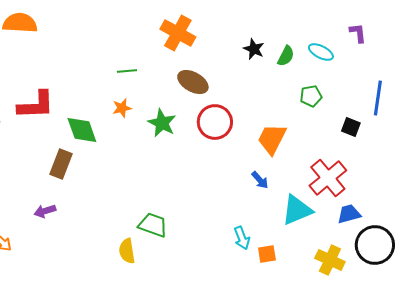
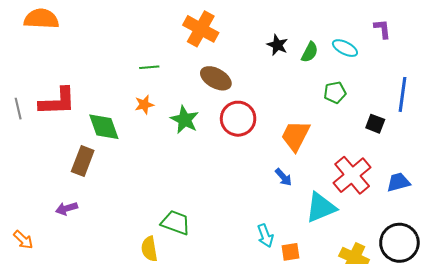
blue trapezoid: (349, 214) -> (398, 182), moved

